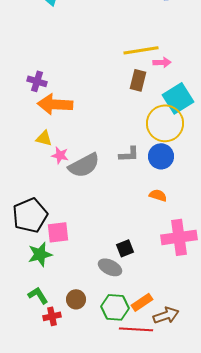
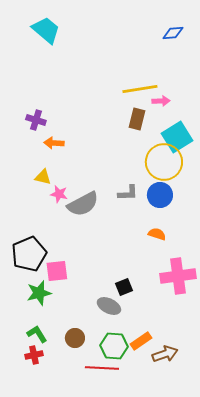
orange arrow: (55, 104) -> (54, 143), size x0.6
red cross: (52, 316) -> (34, 355), moved
red line: (136, 329) -> (102, 368), moved

